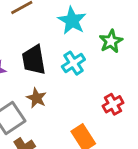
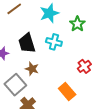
cyan star: (72, 21) -> (49, 13), turned 30
cyan cross: (73, 63) -> (54, 42), turned -35

